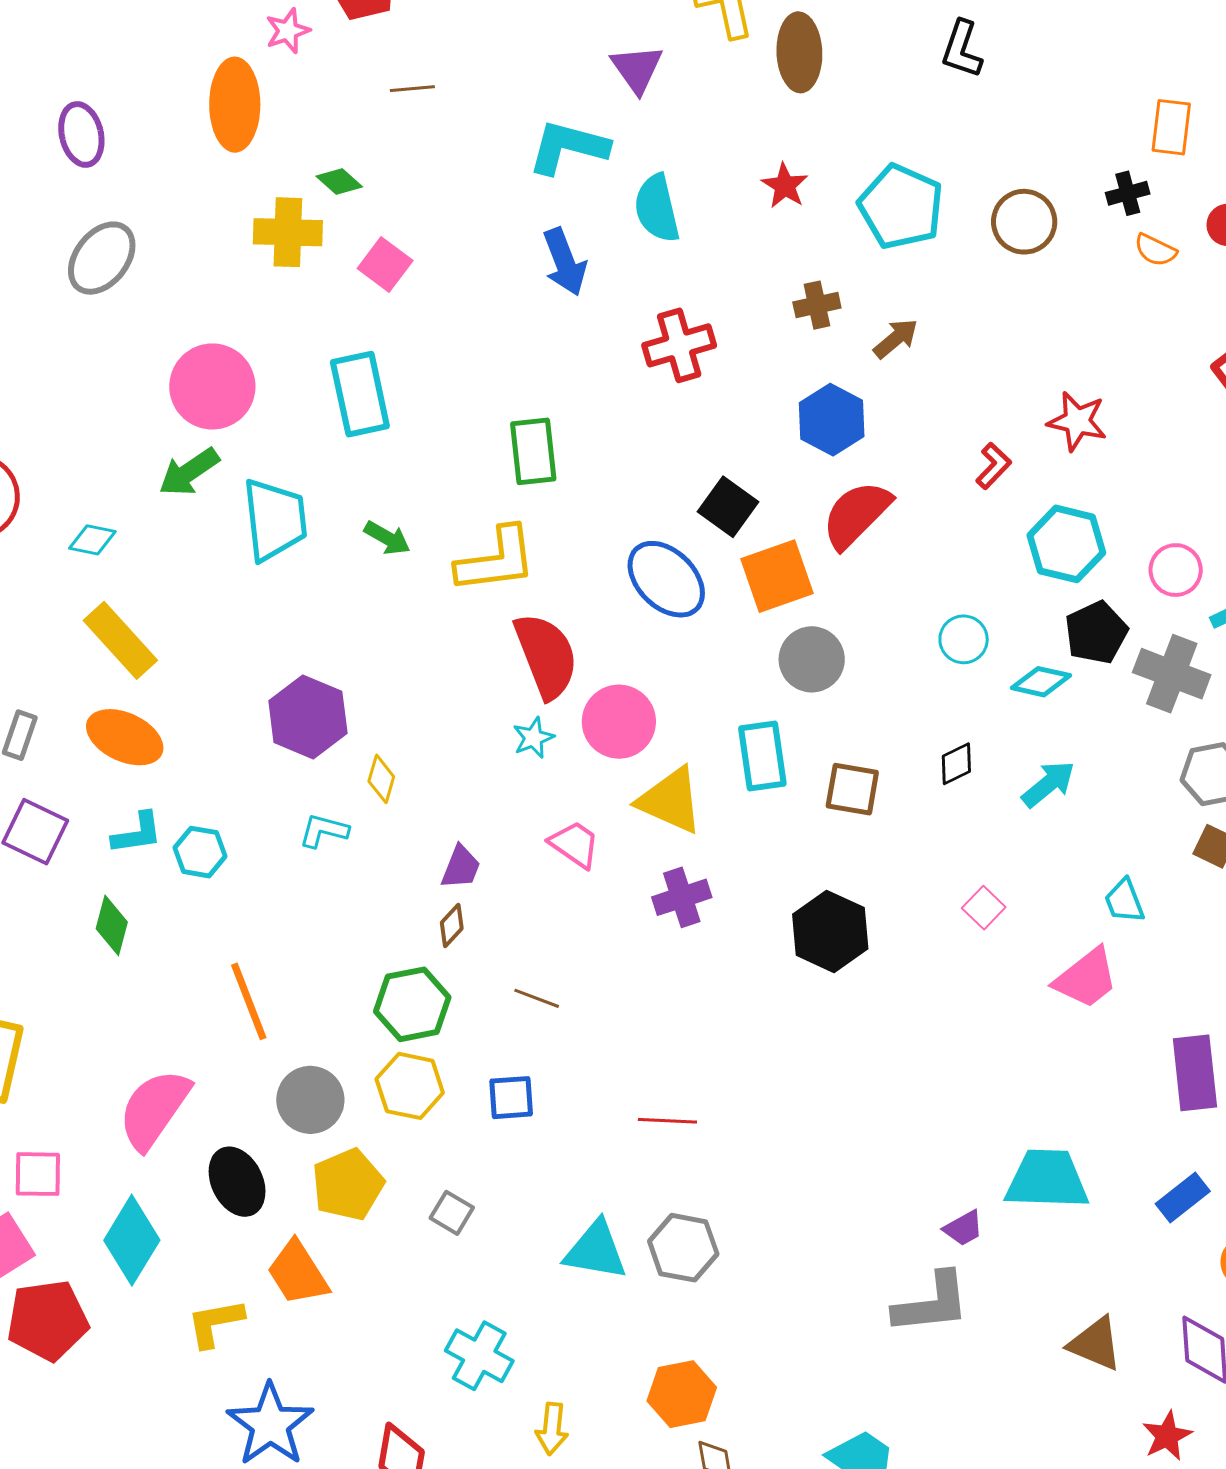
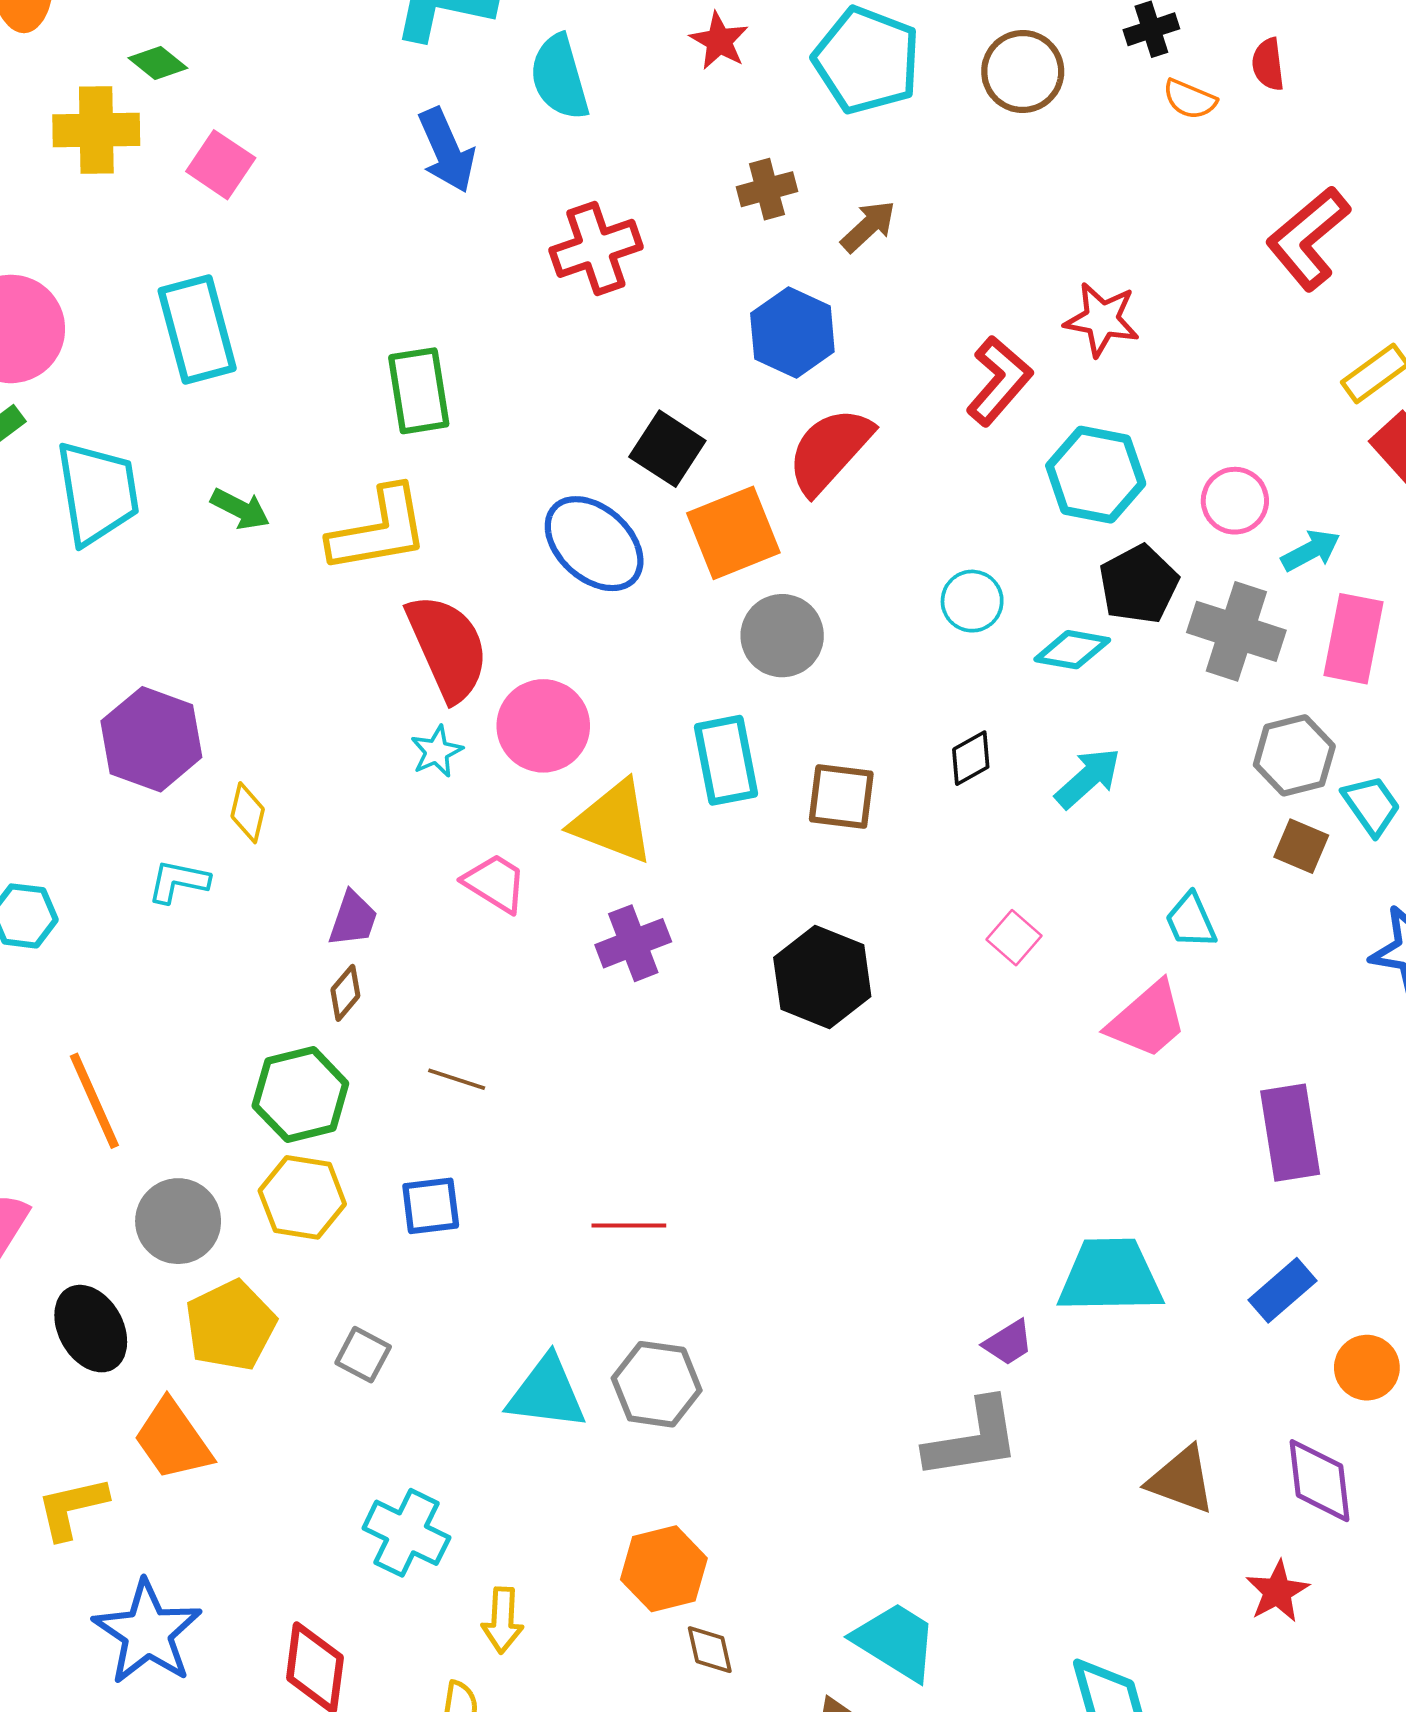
red L-shape: (993, 466) -> (999, 381), size x1.5

